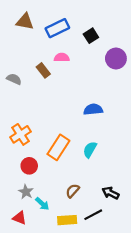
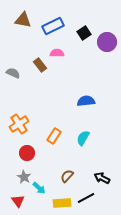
purple circle: (116, 58) -> (107, 42), moved
orange rectangle: (58, 147) -> (54, 136), size x0.7
red triangle: (19, 218) -> (18, 201), turned 32

